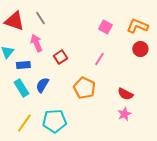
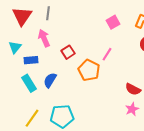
gray line: (40, 18) -> (48, 13), turned 40
red triangle: (14, 21) -> (22, 16), turned 45
pink square: (105, 27) -> (113, 22), turned 32
orange pentagon: (84, 88) -> (89, 70), moved

